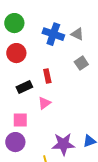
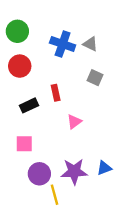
gray square: (81, 63) -> (95, 78), turned -32
pink triangle: (44, 103) -> (74, 122), moved
purple circle: (15, 142) -> (39, 174), moved

